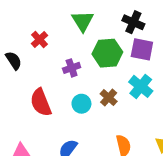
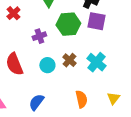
cyan cross: (141, 86) -> (96, 62), moved

